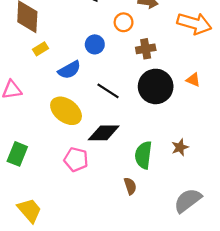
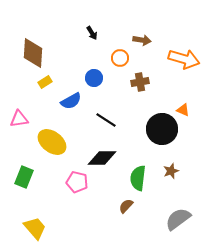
black circle: (156, 86) -> (162, 129), moved
yellow ellipse: (66, 111) -> (52, 142), moved
brown semicircle: (130, 186) -> (126, 206), turned -119

